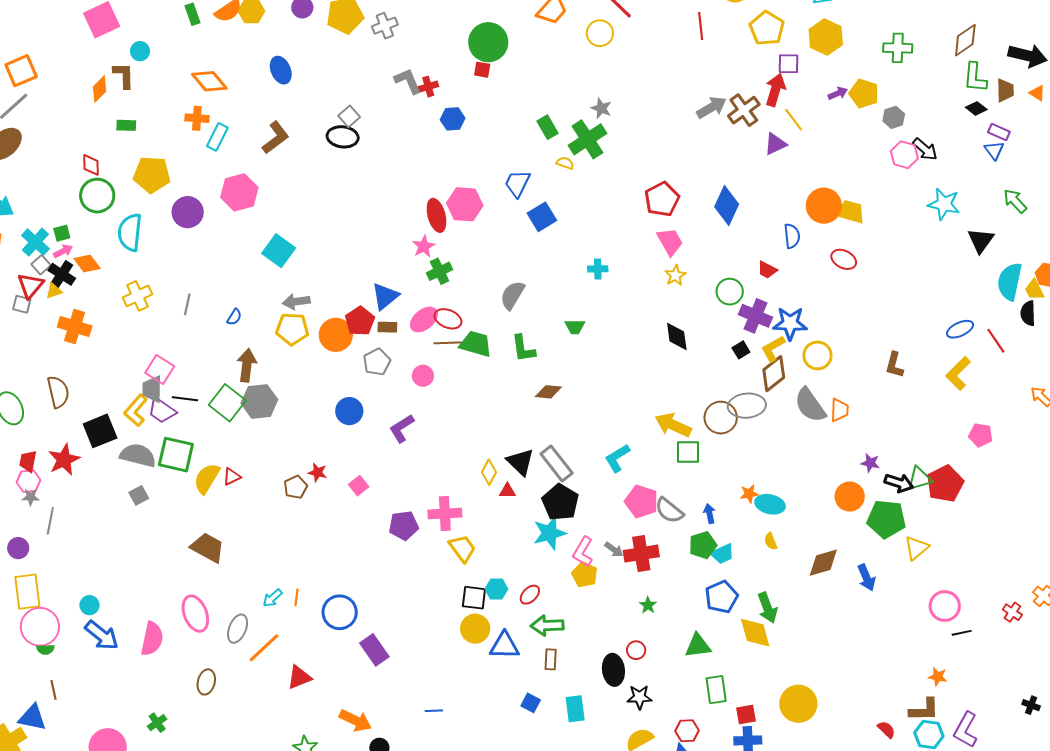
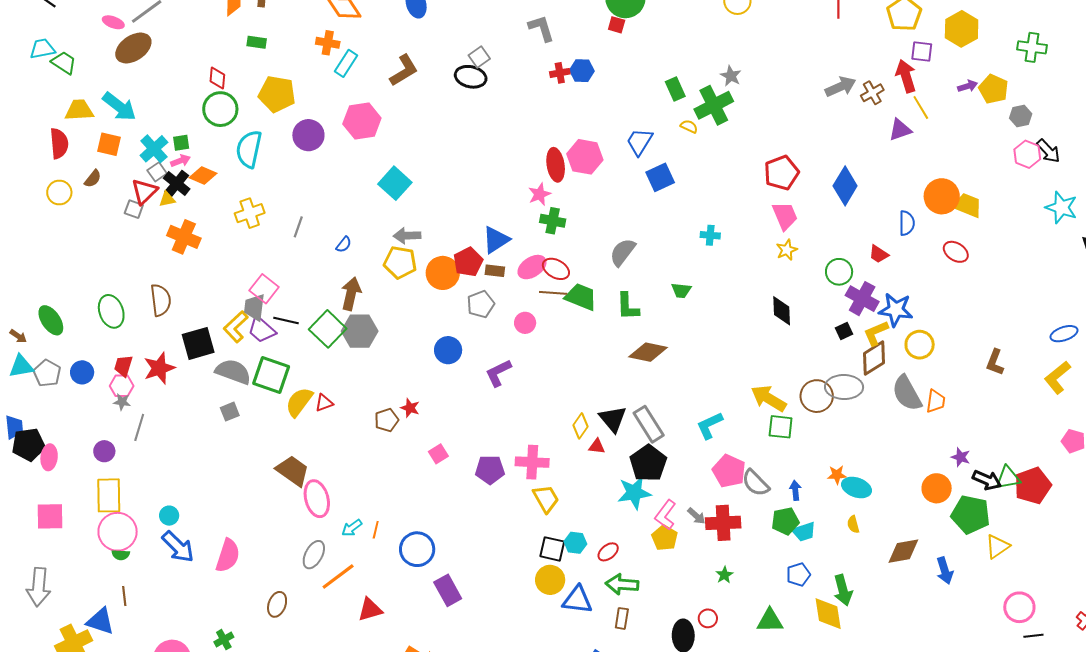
red cross: (428, 87) -> (560, 73), moved
red arrow: (775, 90) -> (906, 76), turned -40
brown cross: (744, 110) -> (872, 93), size x0.7
orange diamond: (87, 263) -> (203, 176), turned -36
green cross: (440, 271) -> (553, 221), turned 30
brown diamond: (548, 392) -> (648, 352), size x1.4
pink square: (359, 486) -> (438, 454), moved
blue pentagon: (722, 597) -> (798, 575), size x0.7
pink ellipse: (195, 614) -> (317, 499), moved

